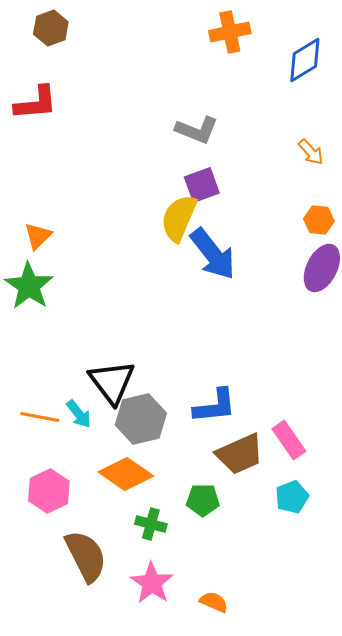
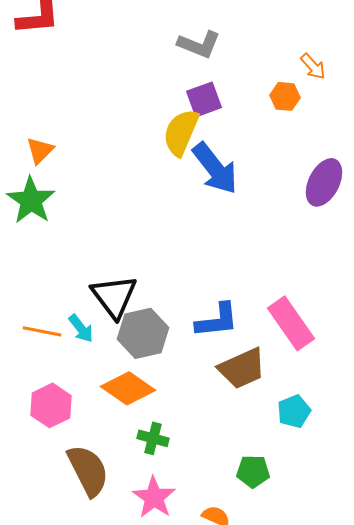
orange hexagon: (319, 220) -> (285, 96), moved
pink rectangle: (289, 440) -> (291, 323), moved, size x1.4
green pentagon: (203, 500) -> (253, 471), moved

